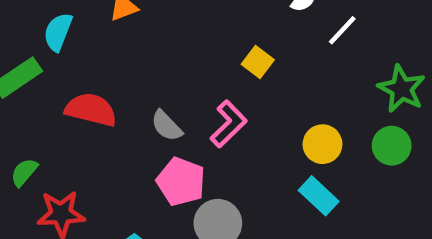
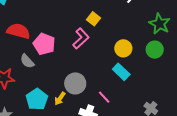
yellow square: (258, 62) -> (93, 19), moved
gray semicircle: (167, 126) -> (27, 61), moved
pink pentagon: (181, 182) -> (44, 44), moved

